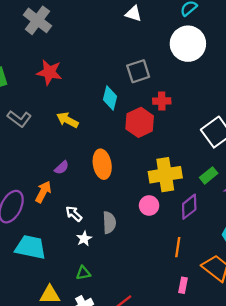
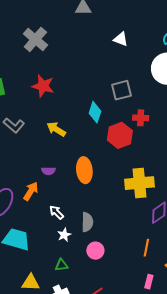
purple semicircle: (62, 168) -> (48, 171), turned 40
pink circle: (149, 205) -> (95, 251), moved

